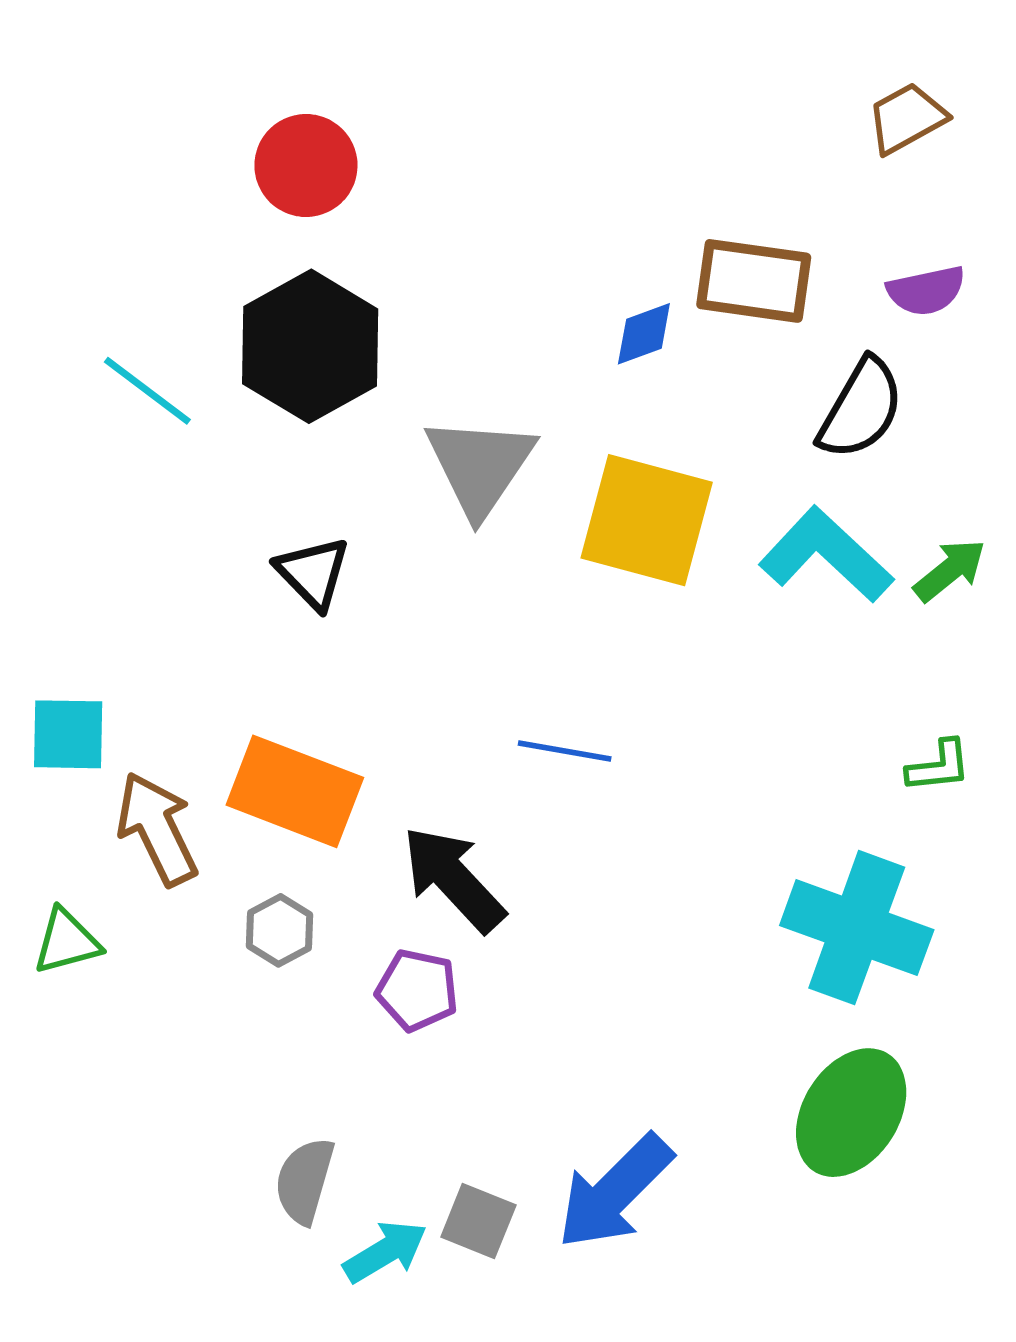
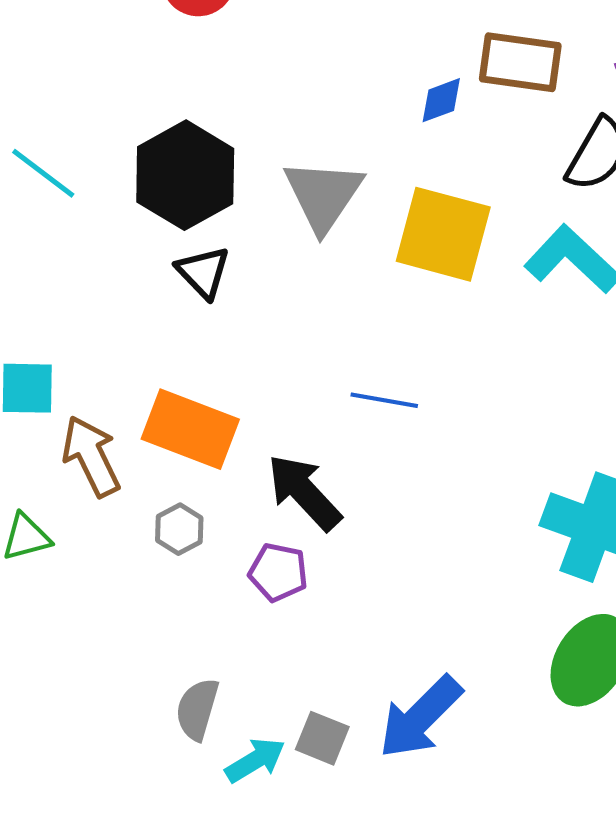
black hexagon: (310, 346) -> (185, 175), moved
cyan line: (147, 391) -> (43, 173), moved

